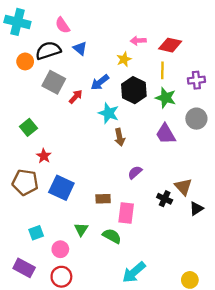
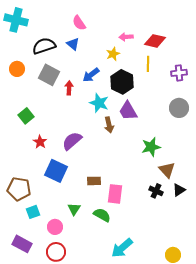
pink semicircle: (62, 25) -> (79, 23), moved
orange circle: (25, 61) -> (17, 69), moved
red arrow: (76, 97) -> (69, 88), turned -40
green star: (166, 98) -> (151, 147), moved, turned -30
purple trapezoid: (166, 134) -> (128, 111), moved
purple semicircle: (135, 172) -> (72, 141), moved, size x1.5
brown pentagon: (25, 182) -> (19, 189), moved
black cross: (165, 199) -> (156, 191), moved

